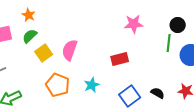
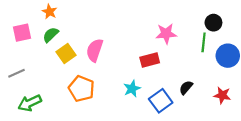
pink star: (134, 24) -> (166, 34), moved
cyan star: (92, 85) -> (132, 89), moved
black semicircle: (158, 93) -> (186, 88), moved, turned -80

